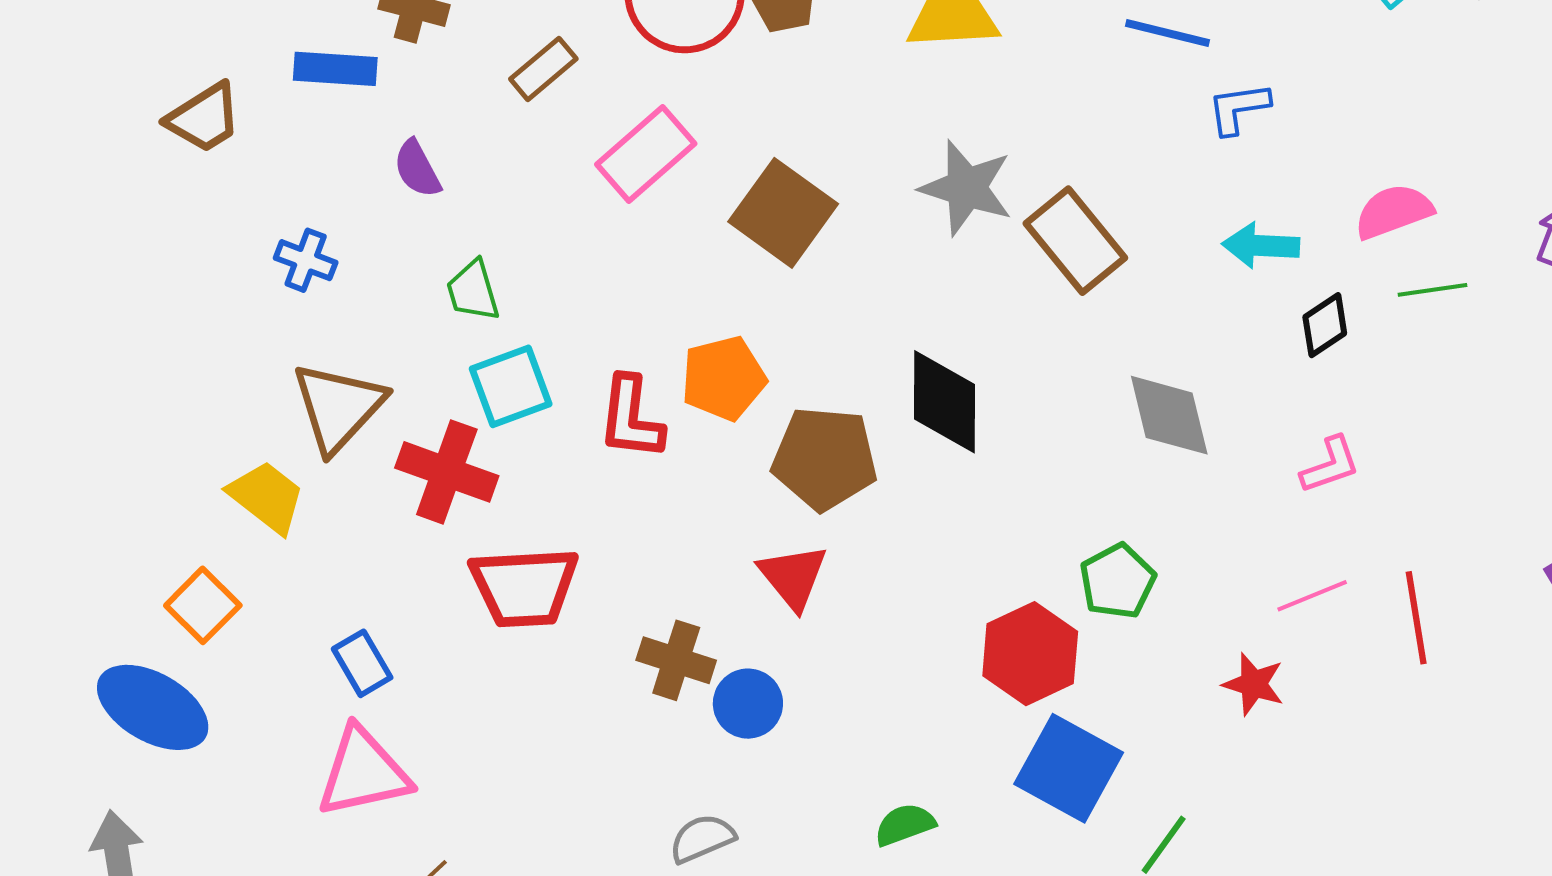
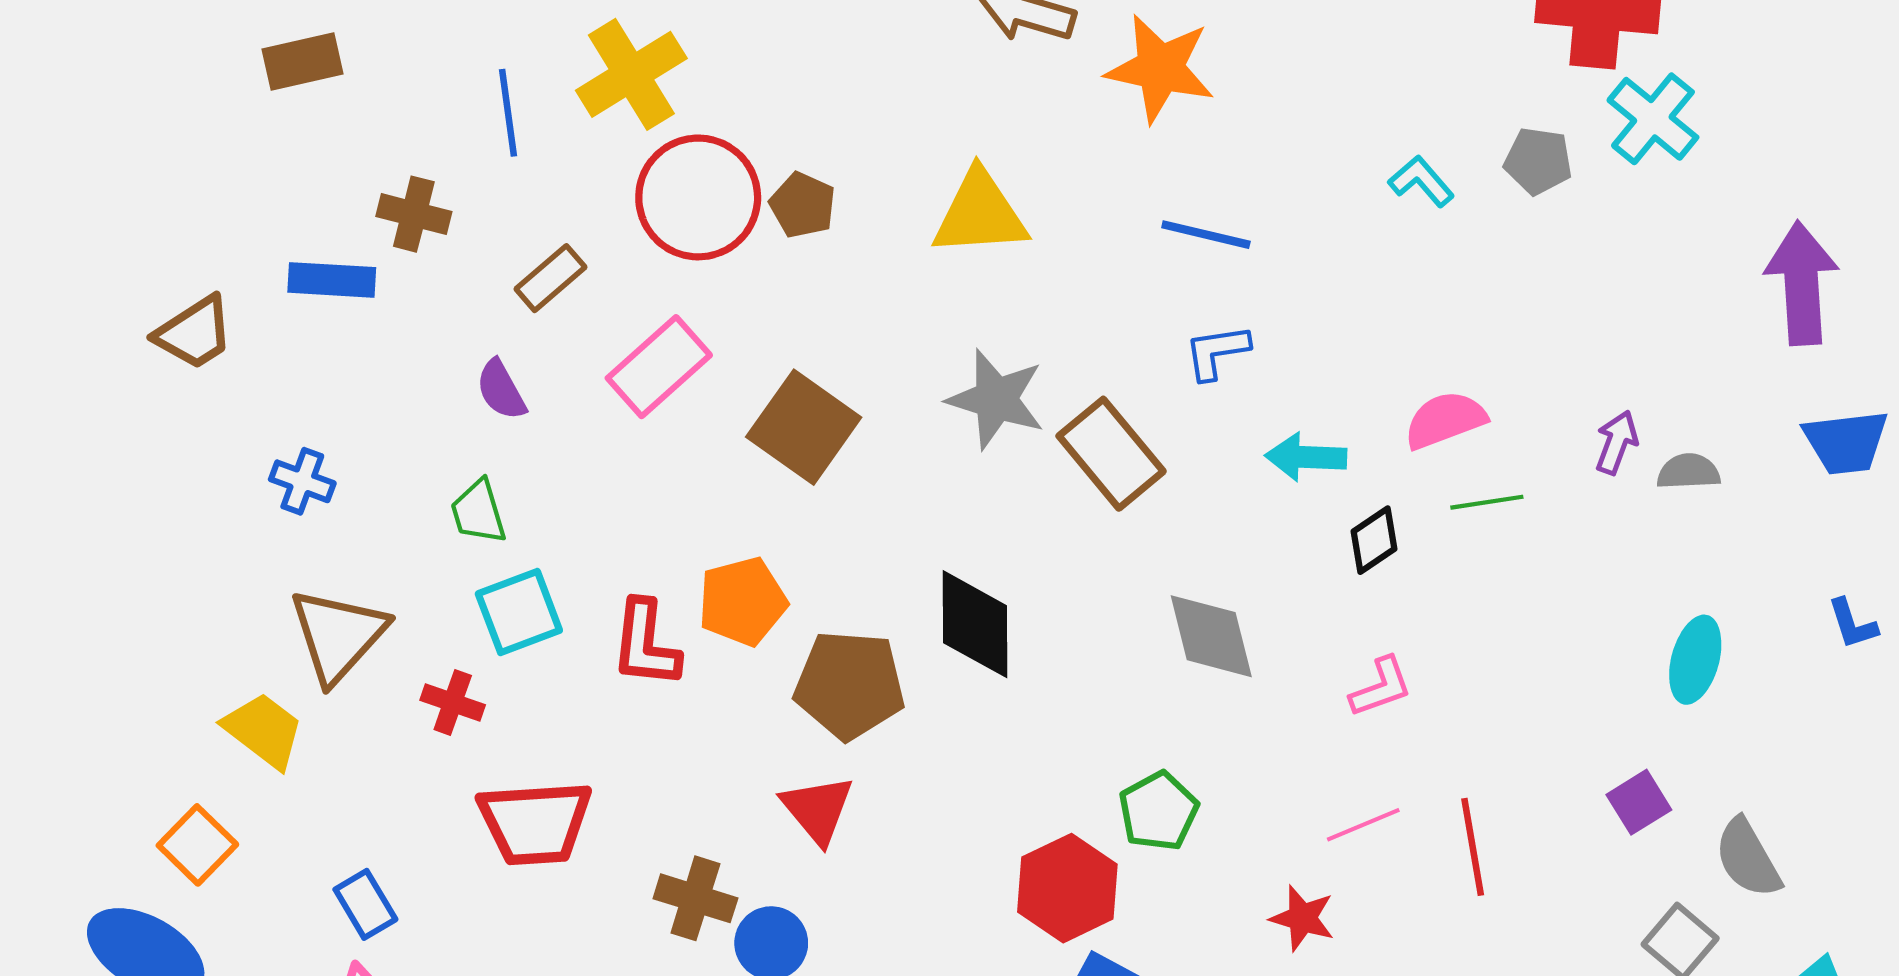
blue L-shape: (1238, 108) -> (1217, 352), moved
purple semicircle: (417, 169) -> (501, 390), moved
red cross: (447, 472) -> (453, 702), size x0.6

